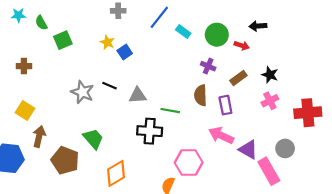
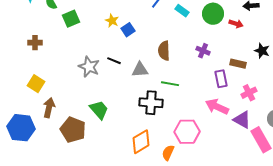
purple cross: (208, 66) -> (203, 51), moved
brown rectangle: (238, 78) -> (238, 64), moved, turned 49
brown semicircle: (201, 95) -> (164, 51), moved
pink cross: (270, 101) -> (249, 93), moved
orange diamond: (116, 173) -> (141, 142), moved

